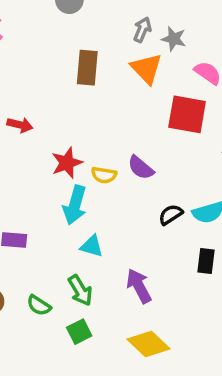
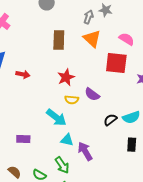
gray star: (174, 39) -> (106, 10), moved
red star: (67, 163) -> (66, 77), moved
cyan arrow: (75, 205) -> (56, 117), turned -65
purple arrow: (139, 286) -> (85, 151), moved

